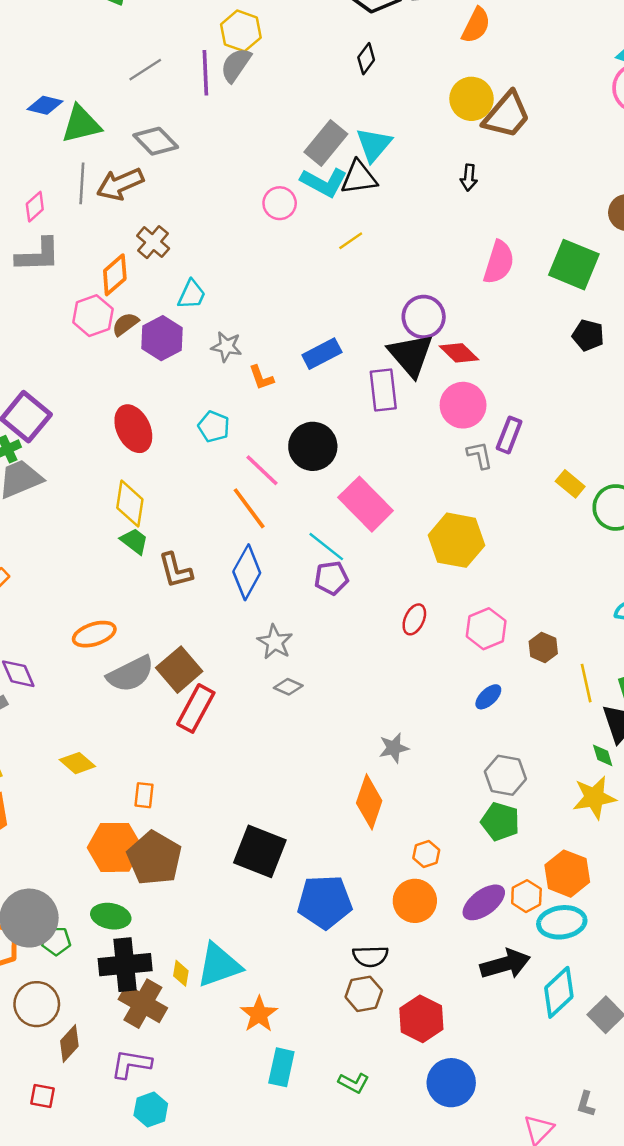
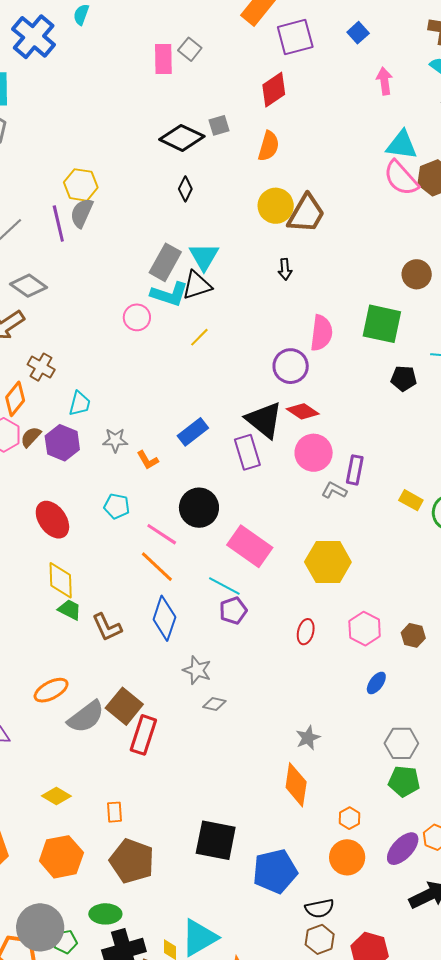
purple circle: (424, 317) -> (291, 366), moved
gray L-shape: (480, 455) -> (334, 490), turned -40
orange hexagon: (115, 847) -> (61, 857), moved

